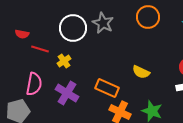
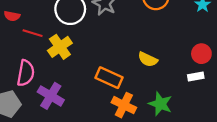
yellow cross: (64, 61) -> (60, 47), size x1.5
purple cross: (67, 93) -> (51, 96), moved

